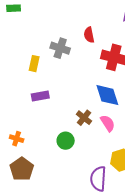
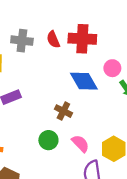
red semicircle: (89, 35) -> (53, 39), moved
pink semicircle: (108, 123) -> (80, 143), moved

